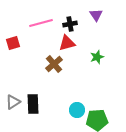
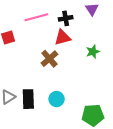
cyan circle: (77, 110) -> (57, 99), moved

